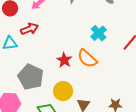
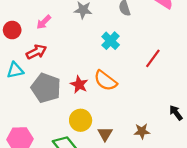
cyan cross: (99, 33) -> (111, 41), moved
gray pentagon: (31, 77) -> (46, 88), moved

